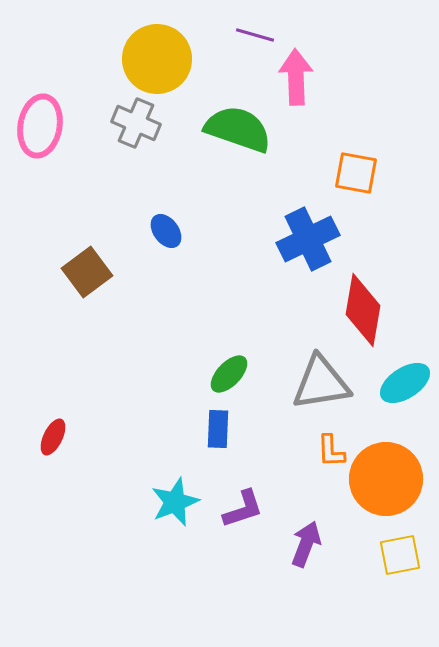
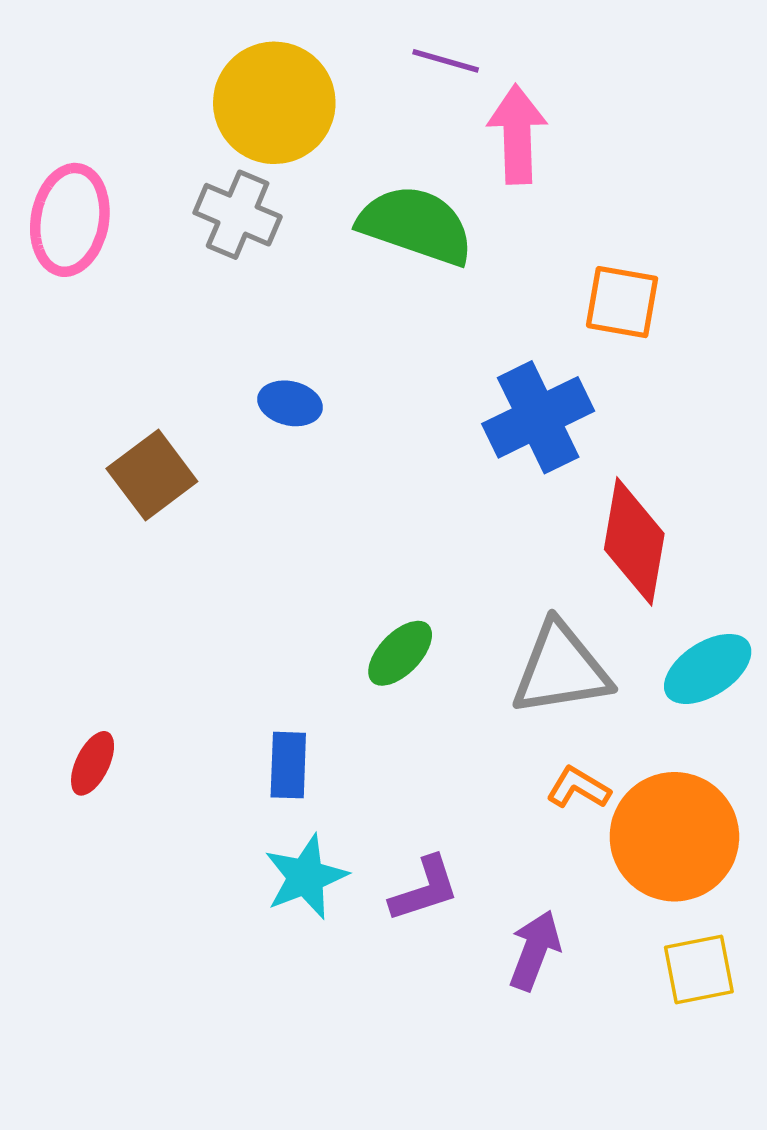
blue ellipse: (166, 231) -> (290, 403), turned -40
blue rectangle: (218, 429) -> (288, 765), moved
orange L-shape: (331, 451) -> (578, 788), turned 123

